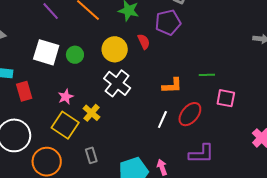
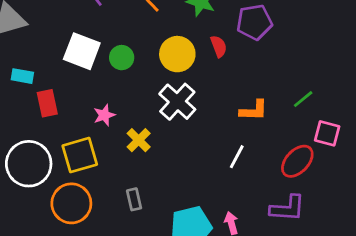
green line: (207, 75) -> (303, 99), turned -42
red ellipse: (190, 114) -> (297, 161), moved
yellow square: (65, 125) -> (80, 155), moved, turned 36

